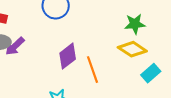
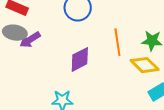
orange line: (92, 70) -> (117, 42), moved

